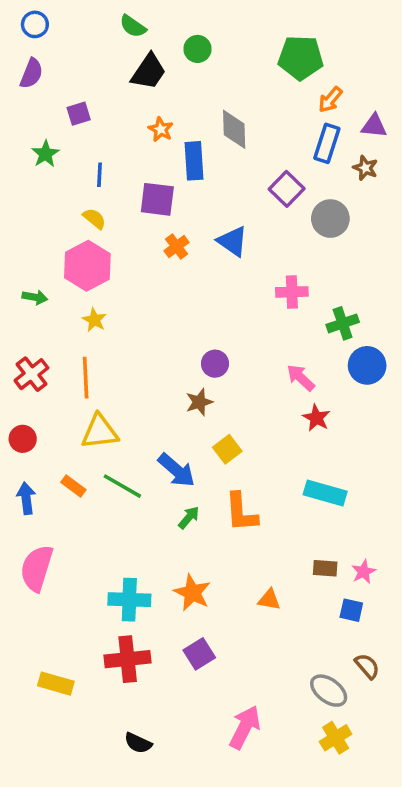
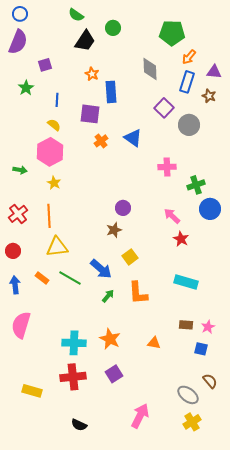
purple semicircle: (31, 73) -> (18, 42), size x1.4
gray diamond: (234, 129) -> (150, 69), moved

